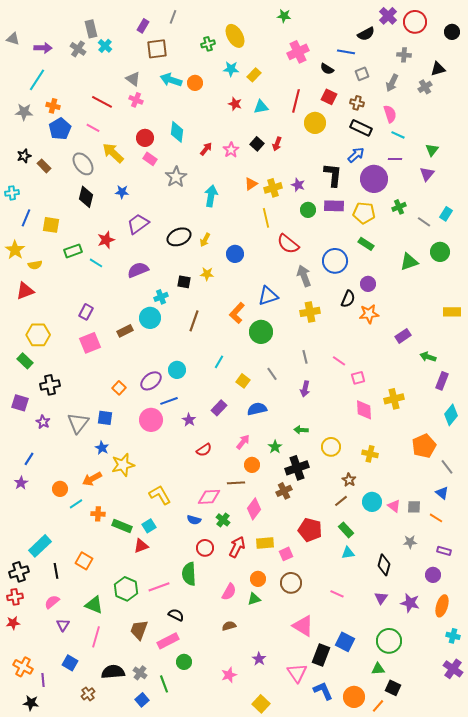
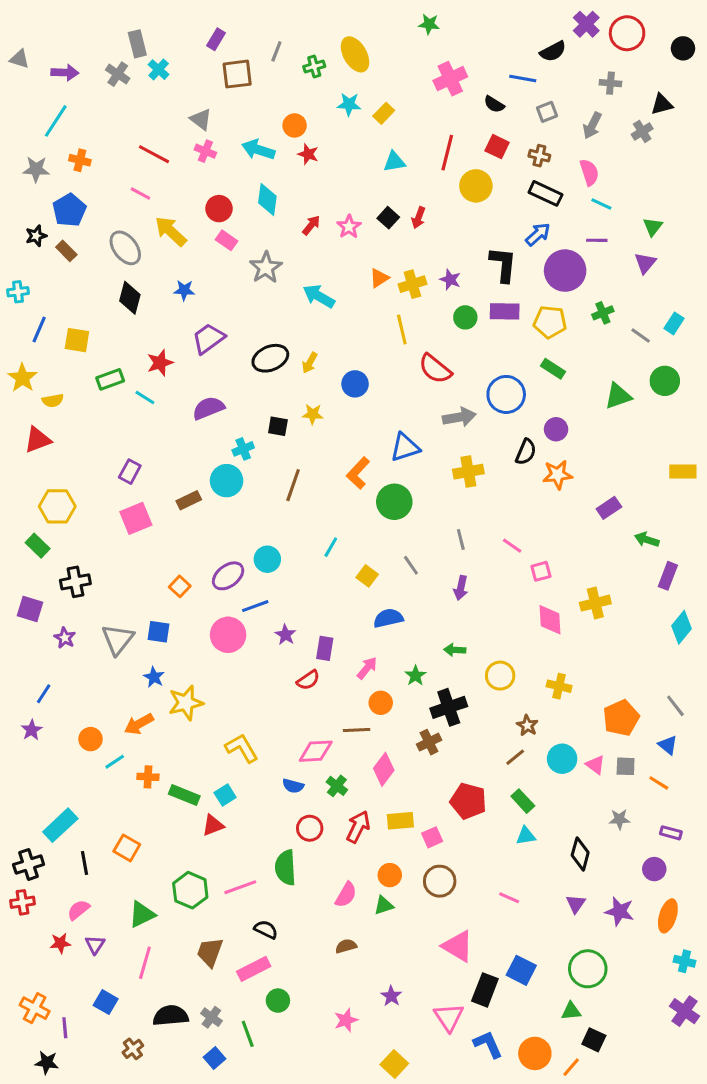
gray line: (173, 17) -> (276, 51), moved
cyan arrow: (171, 80) -> (258, 150), moved
red star: (235, 104) -> (308, 154), moved
blue pentagon: (60, 129) -> (69, 210), moved
cyan arrow: (211, 196) -> (319, 296), turned -70
gray arrow: (304, 276) -> (459, 417), turned 100
purple rectangle: (219, 408) -> (325, 648), moved, turned -35
orange pentagon: (424, 446) -> (621, 718), moved
green triangle: (94, 605) -> (142, 914), turned -48
red star: (13, 623) -> (60, 943), moved

